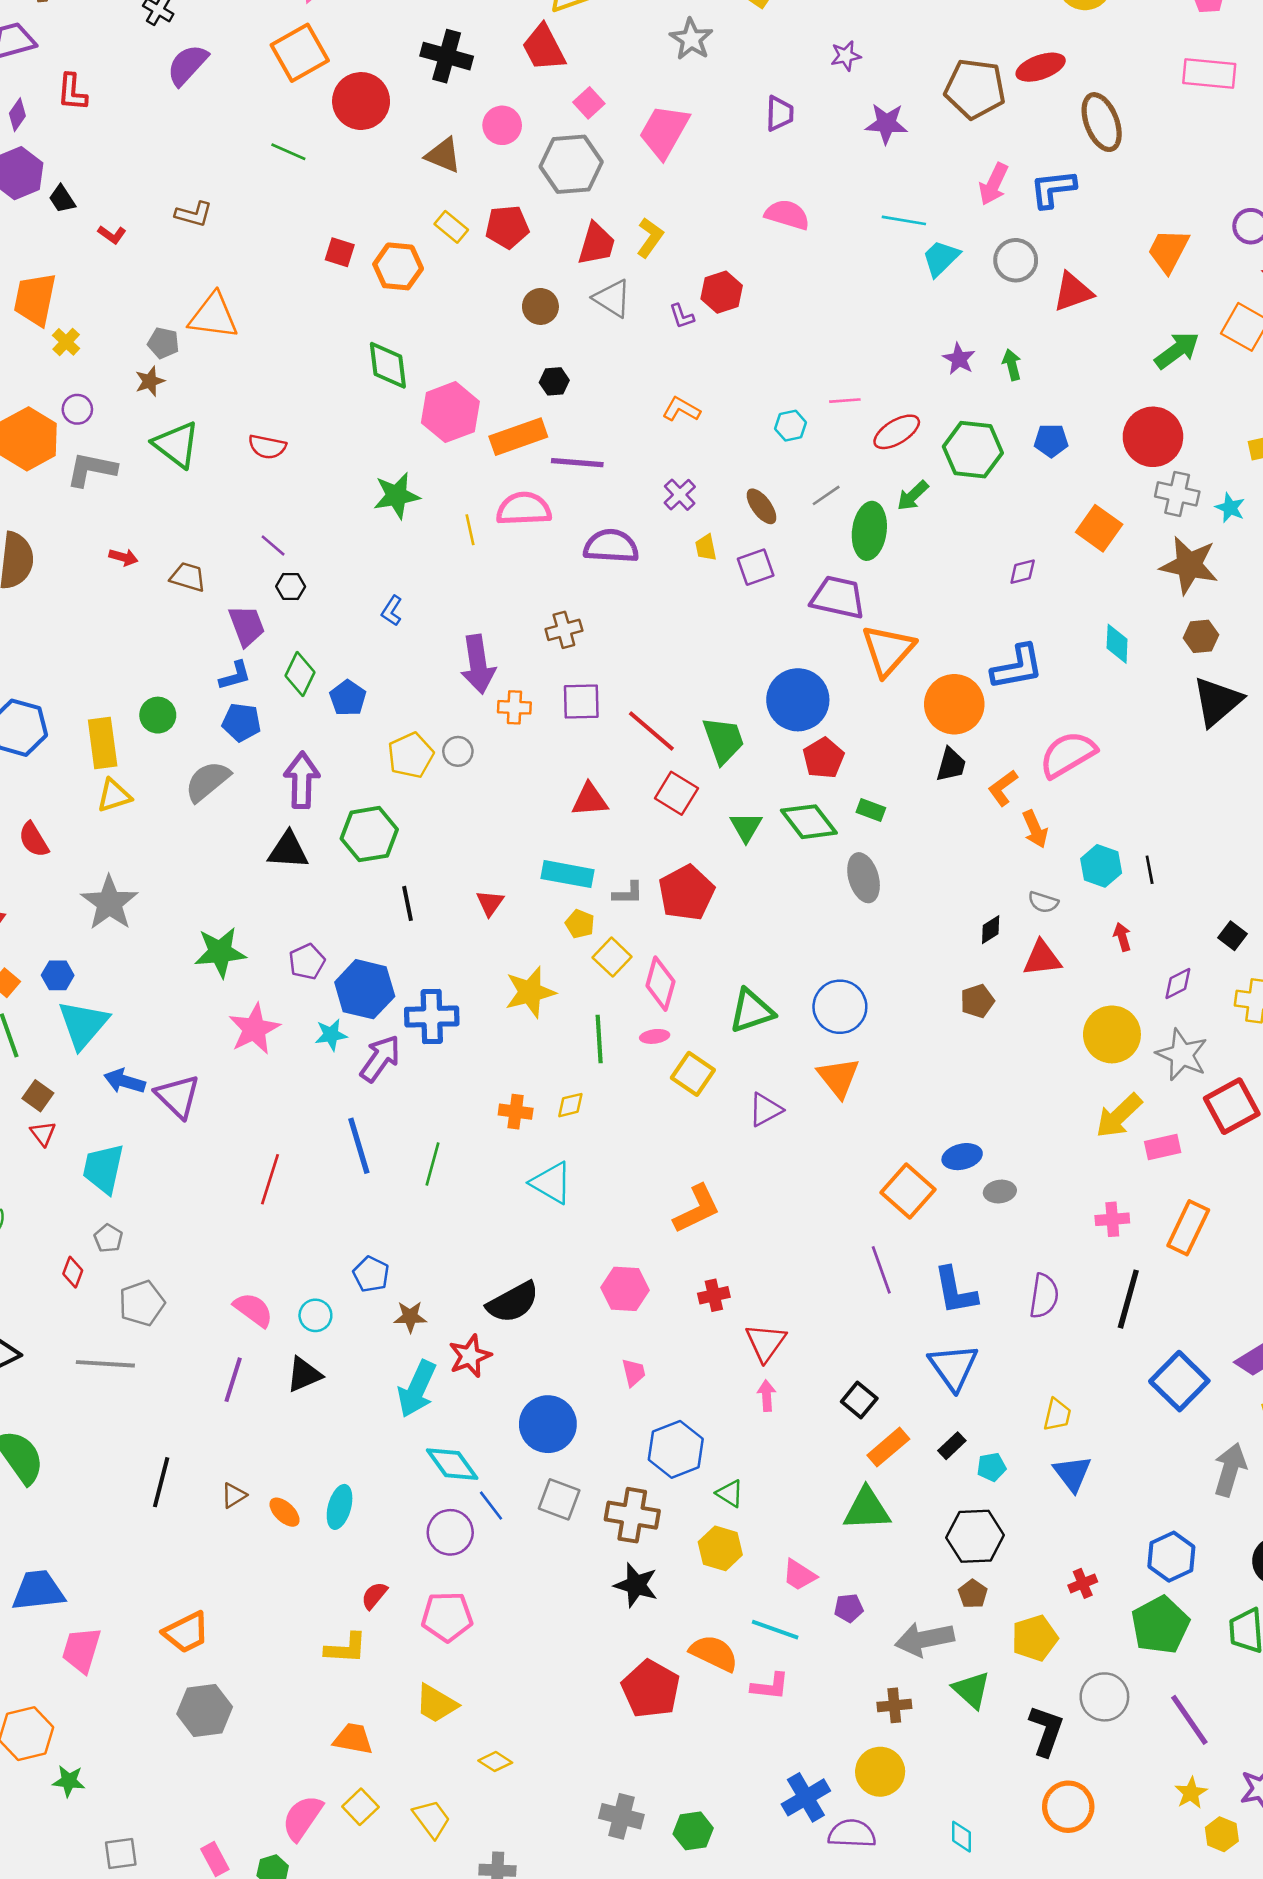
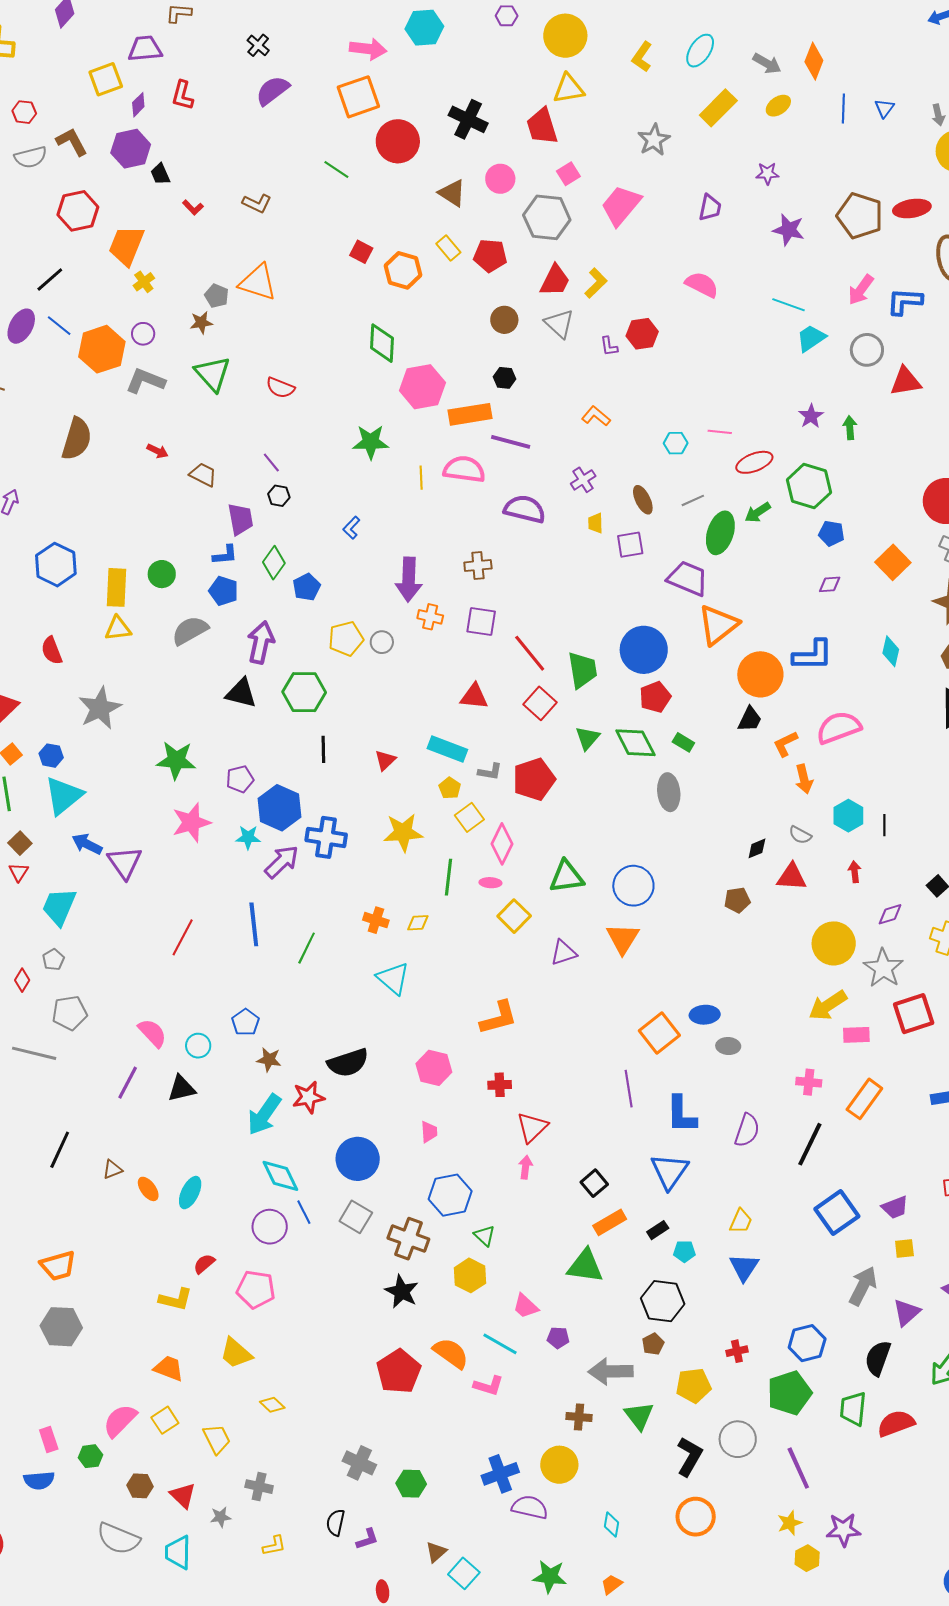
blue pentagon: (1051, 441) -> (831, 533), moved

